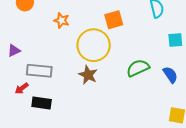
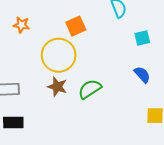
orange star: (62, 20) -> (21, 25), moved
green semicircle: (138, 68) -> (90, 89), moved

